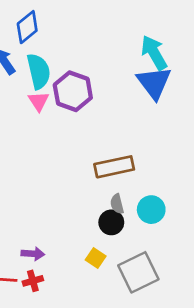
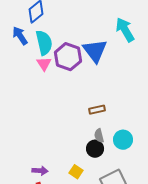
blue triangle: (154, 83) -> (95, 51), moved
brown rectangle: (114, 167) -> (97, 110), size x0.6
yellow square: (96, 258) -> (76, 172), moved

